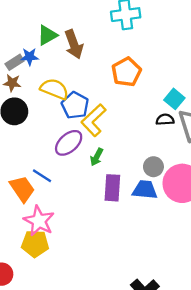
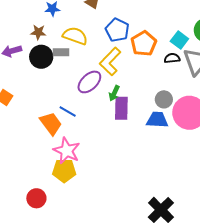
gray rectangle: (15, 62) -> (61, 52), moved, turned 35
orange pentagon: (126, 72) -> (144, 43), moved
blue pentagon: (75, 105) -> (117, 30), moved
purple rectangle: (112, 188) -> (121, 108), moved

